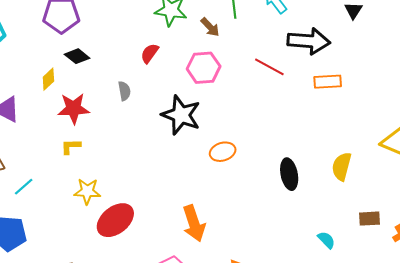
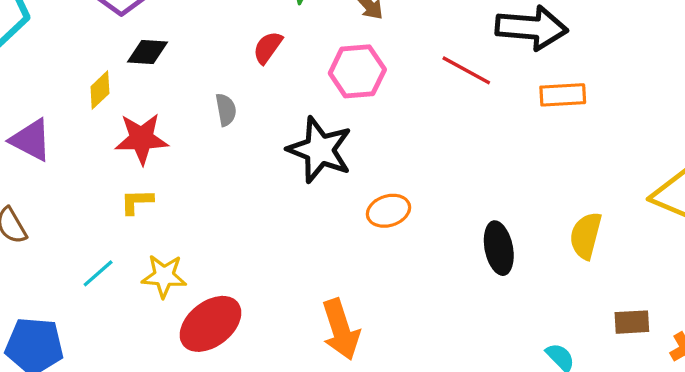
black diamond: (77, 56) -> (147, 52), turned -35
cyan line: (24, 187) -> (98, 273), moved

